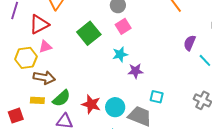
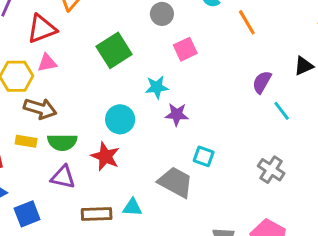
pink square: (123, 26) -> (185, 49), moved
green semicircle: (61, 98) -> (62, 142), turned 36
cyan circle: (115, 107) -> (120, 119), moved

